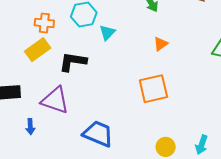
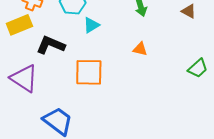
orange triangle: (161, 44) -> (140, 49), turned 35
orange square: (153, 89) -> (89, 72), moved

